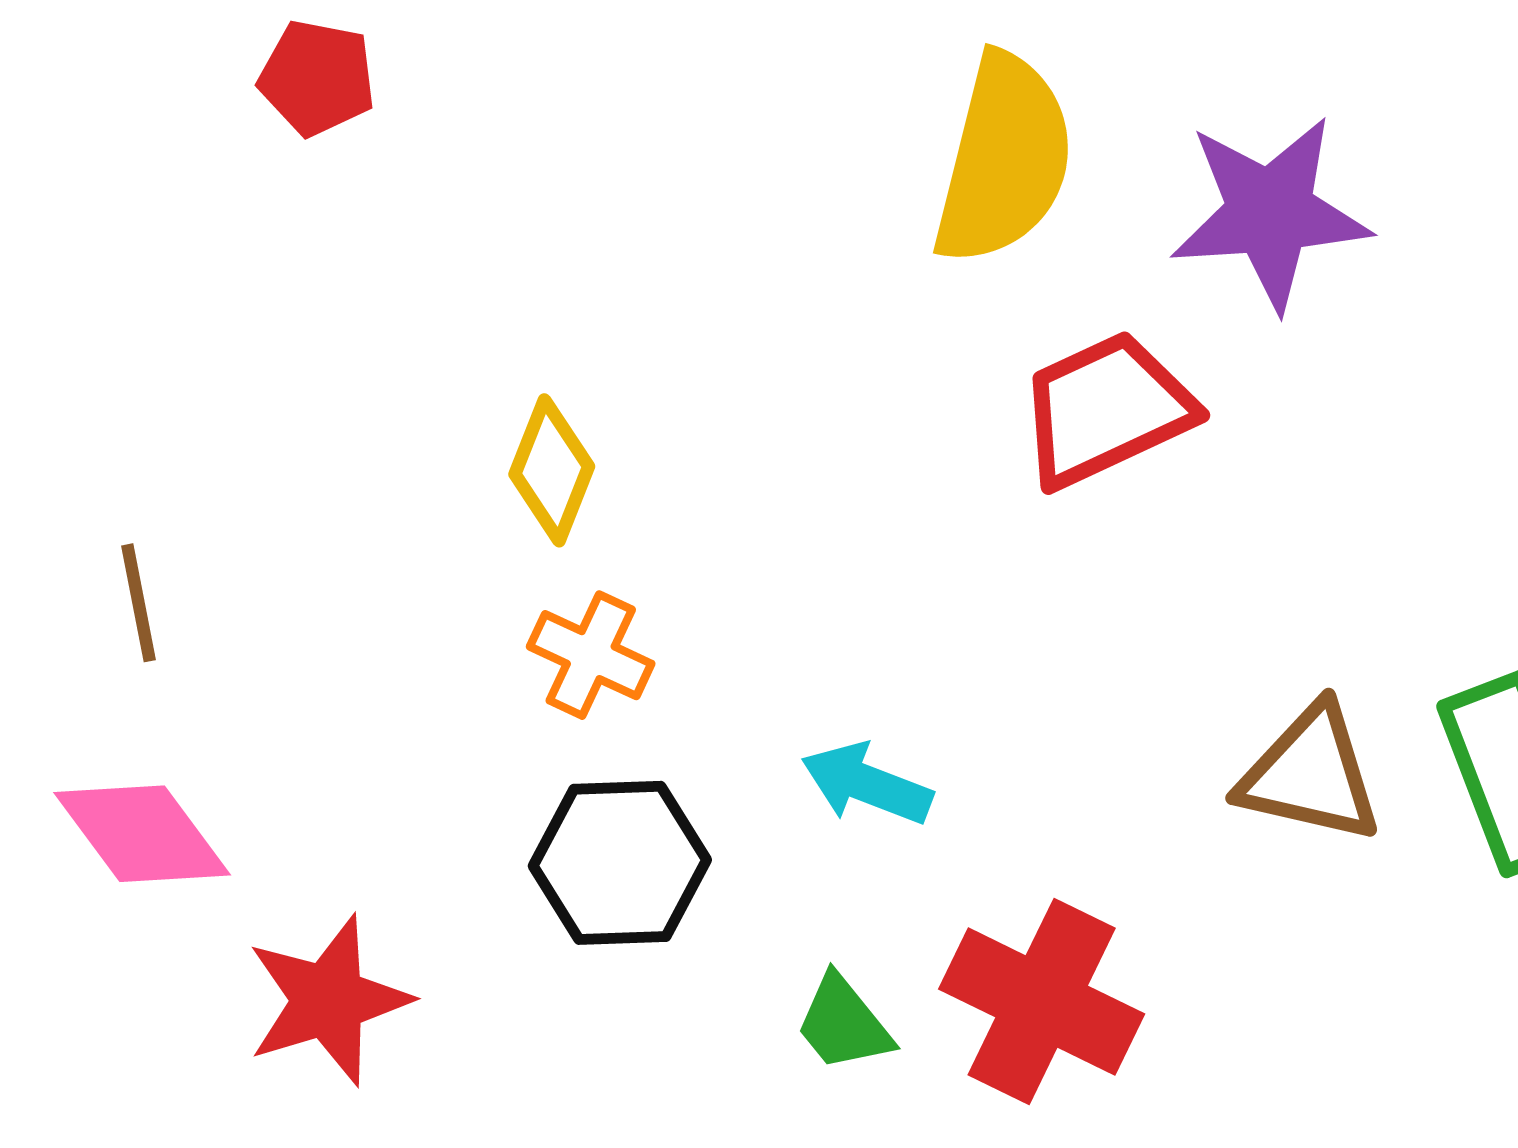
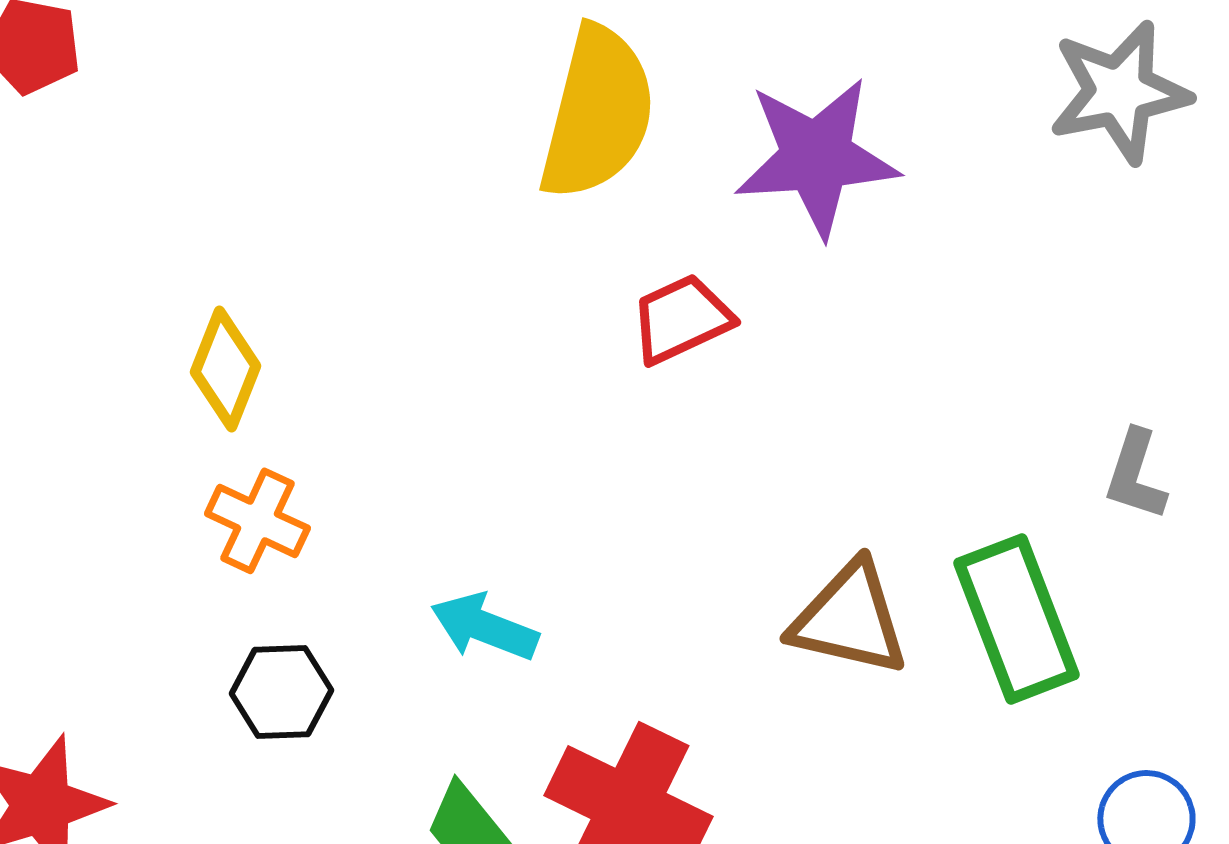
red trapezoid: (1106, 410) -> (681, 319), size x0.7
black hexagon: (620, 863) -> (281, 692), size x0.7

